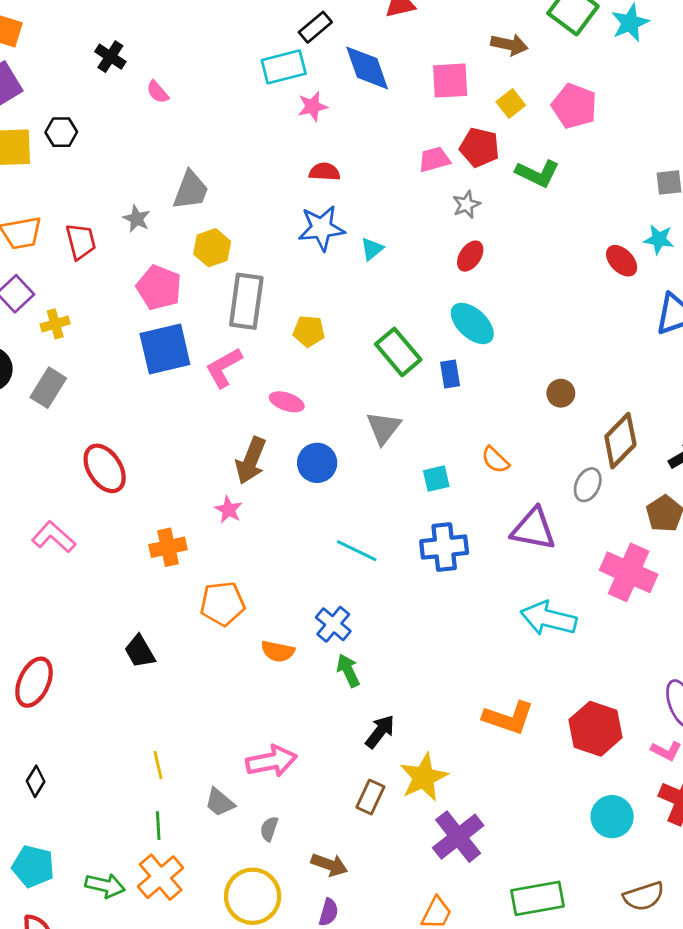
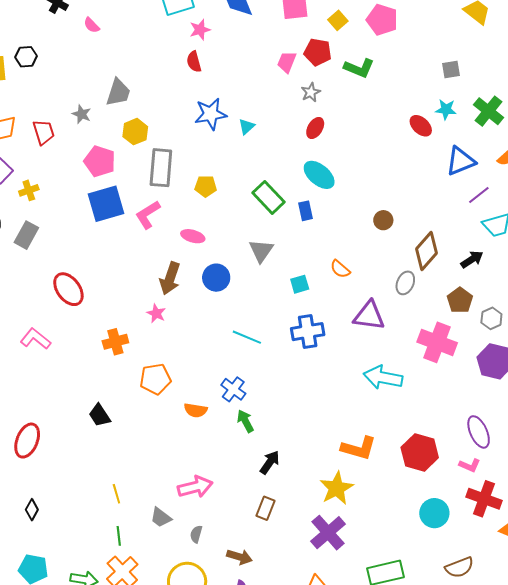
pink trapezoid: (434, 159) -> (287, 62), turned -50
red semicircle: (324, 172) -> (194, 62), moved, turned -105
yellow star: (424, 777) -> (337, 488), moved

